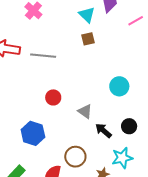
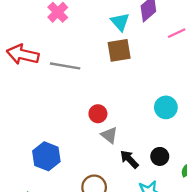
brown square: (88, 39) -> (119, 50), size x1.5
cyan circle: (119, 86) -> (166, 107), moved
red circle: (53, 97) -> (98, 114), moved

